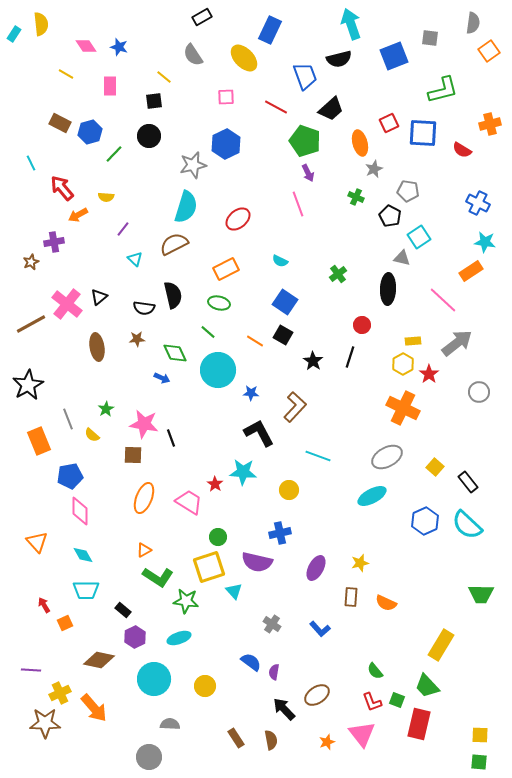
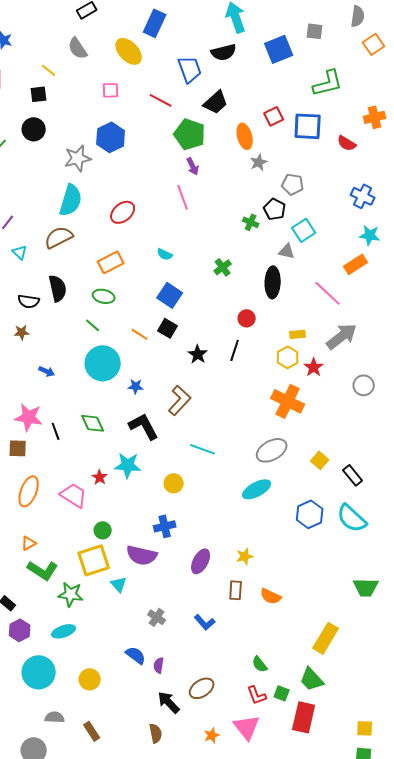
green cross: (356, 197) -> (251, 222), moved
green diamond: (175, 353) -> (93, 423), moved
brown rectangle: (236, 738) -> (92, 731), moved

